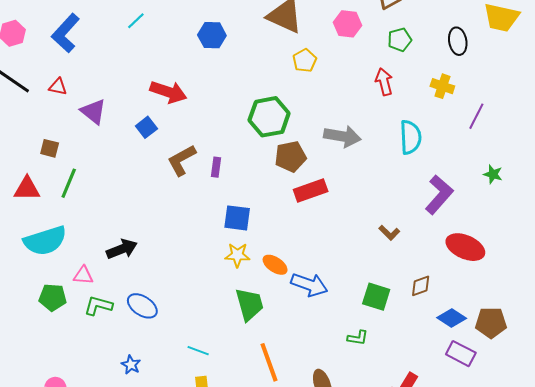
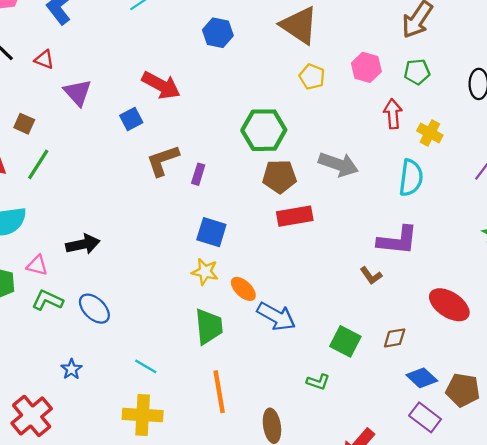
pink hexagon: (347, 24) -> (366, 67), moved
yellow pentagon: (305, 61) -> (312, 77), turned -30
yellow cross: (442, 86) -> (430, 133), moved
purple L-shape: (439, 195) -> (398, 240), moved, turned 45

